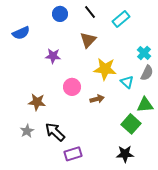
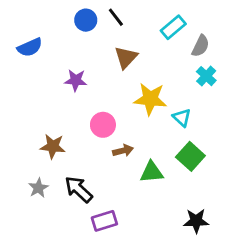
black line: (90, 12) -> (116, 17), moved
gray semicircle: (147, 73) -> (200, 46), moved
brown arrow: (97, 99) -> (123, 151), moved
green triangle: (145, 105) -> (152, 172), moved
green square: (131, 124) -> (190, 156), moved
black star: (125, 154) -> (196, 221), moved

